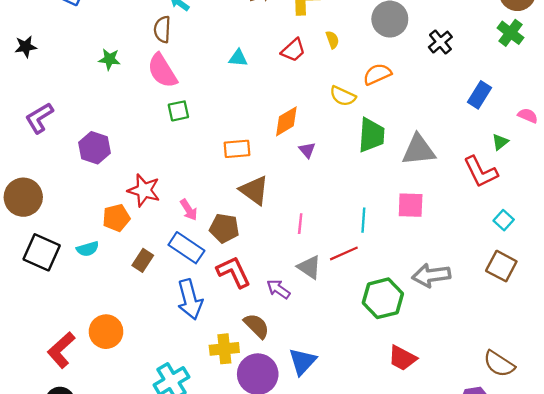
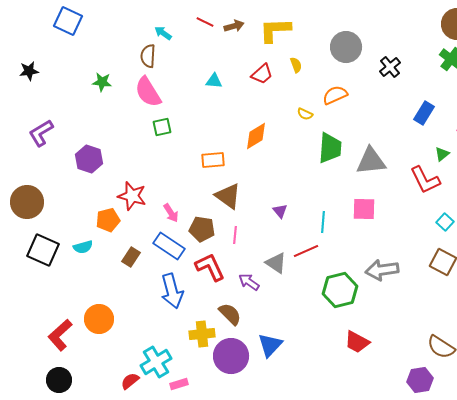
yellow semicircle: (343, 96) -> (305, 114), size x0.7
purple triangle: (307, 150) -> (280, 211), moved
pink line: (300, 224) -> (235, 235), moved

